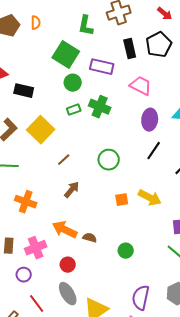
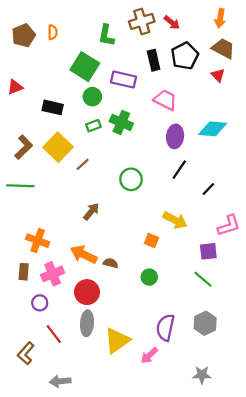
red arrow: (165, 14) -> (172, 23), moved
black rectangle: (24, 91) -> (53, 107), moved
brown line: (64, 160) -> (83, 164), moved
orange square: (122, 200) -> (151, 241), moved, turned 32
orange cross: (26, 202) -> (38, 241), moved
red circle: (68, 265) -> (87, 292), size x1.5
gray ellipse: (68, 294) -> (87, 323), turned 35

